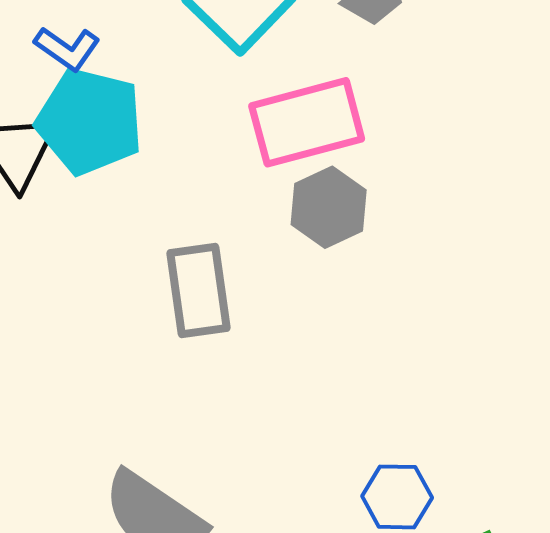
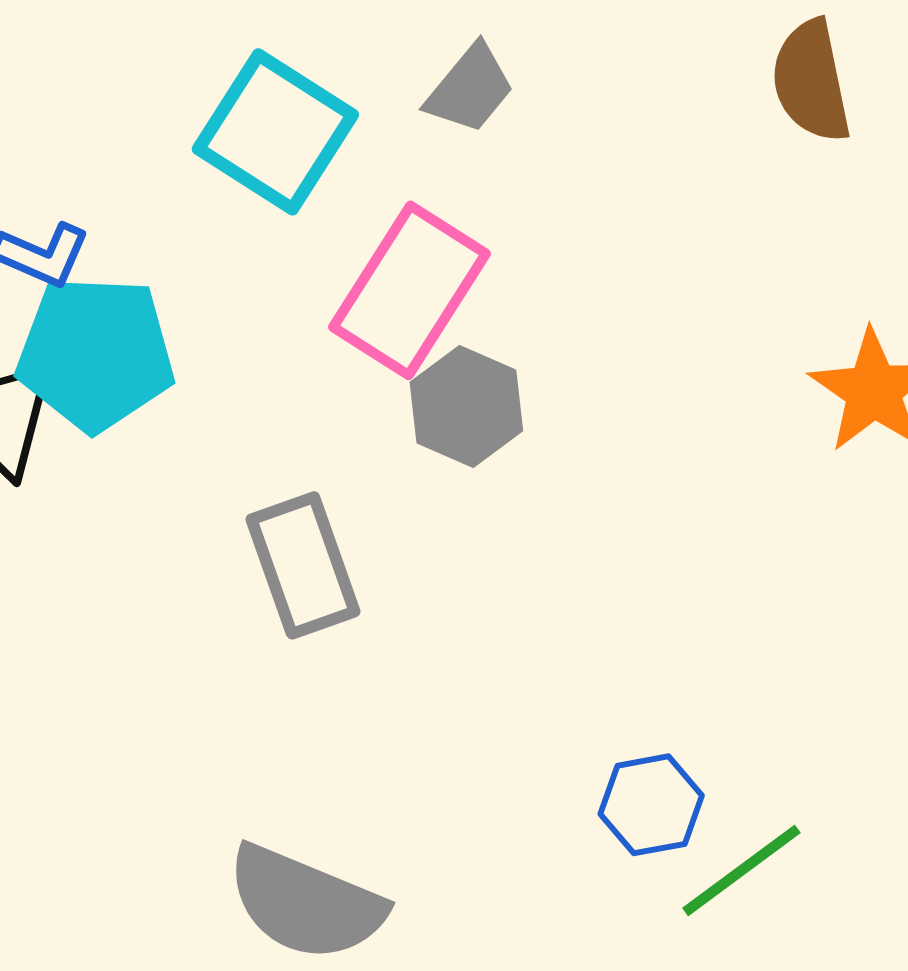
pink rectangle: (307, 122) -> (410, 290), turned -31

